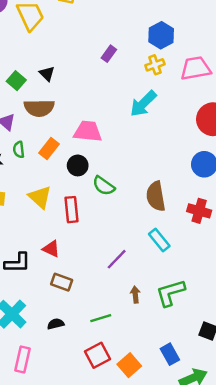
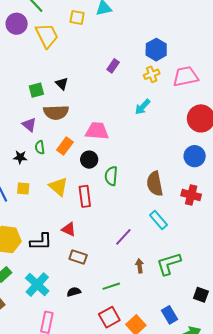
green square: (16, 81) -> (36, 90), turned 35
cyan arrow: (143, 104) -> (143, 107), size x0.7
green semicircle: (104, 186) -> (111, 176), turned 60

